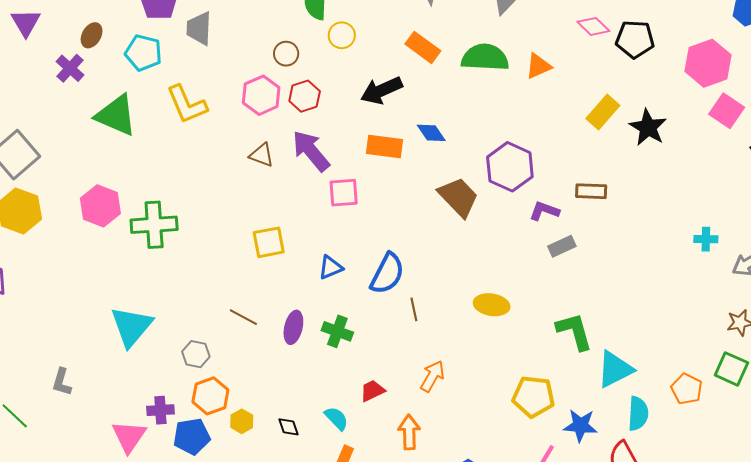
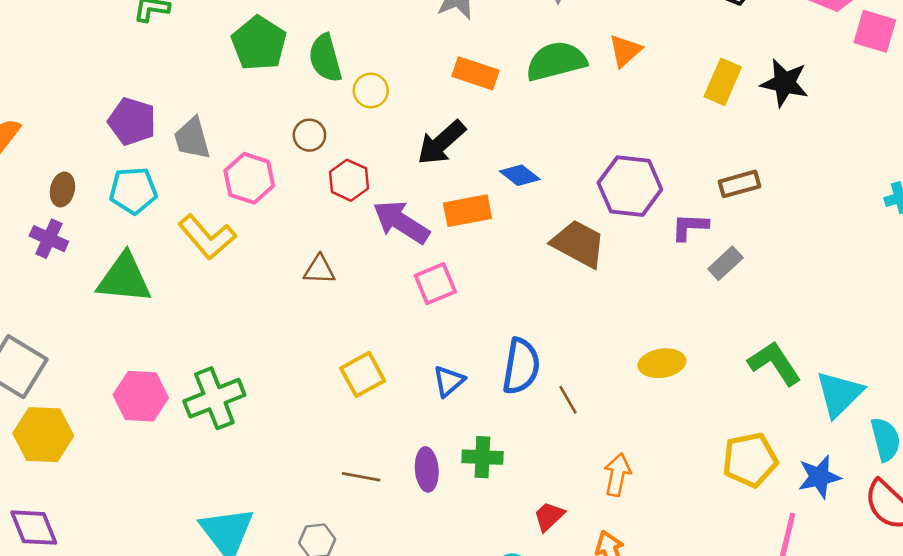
pink hexagon: (261, 95) -> (249, 178), moved
purple arrow: (311, 151) -> (401, 222), moved

